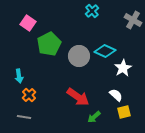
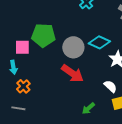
pink square: (28, 23) -> (22, 47), moved, turned -35
green pentagon: (49, 44) -> (43, 35), turned 30
red arrow: (78, 97) -> (72, 73), moved

